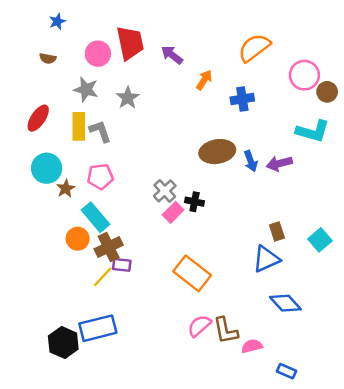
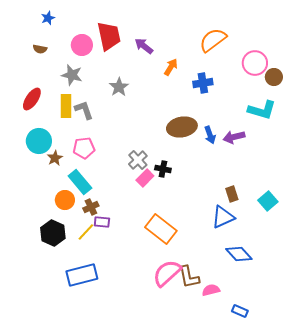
gray star: (128, 98) -> (119, 87), moved
brown cross: (109, 247) -> (91, 207), size x0.7
pink semicircle: (199, 326) -> (167, 273), size x1.4
black hexagon: (63, 343) -> (53, 233), moved

